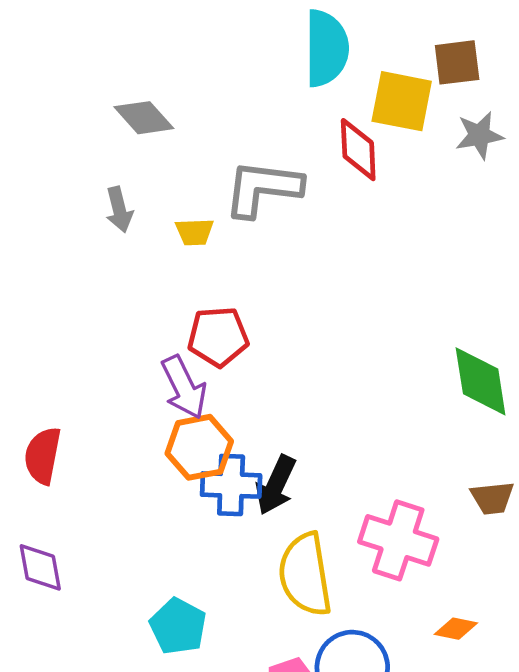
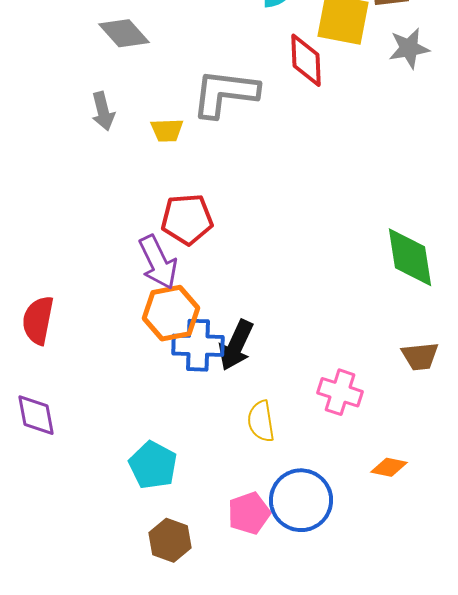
pink cross: (398, 540) -> (340, 392), size x0.7
yellow semicircle: (305, 574) -> (261, 421), size x0.6

